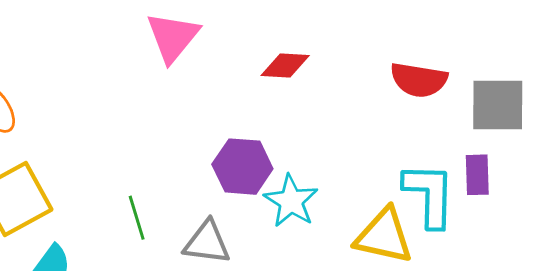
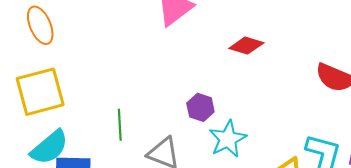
purple hexagon: (242, 167) -> (200, 107), size x0.7

